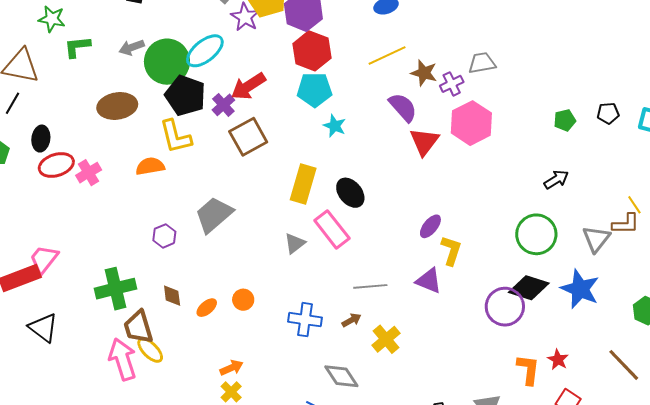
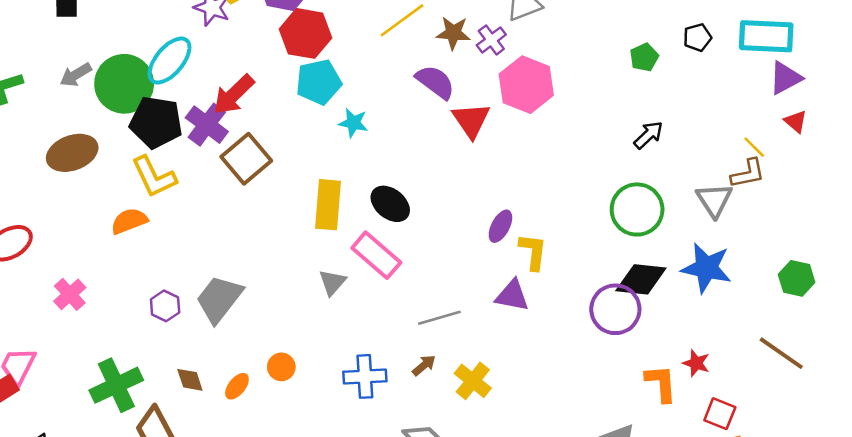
purple cross: (223, 105) -> (207, 125), size x1.4
pink cross: (89, 173) -> (70, 294), moved
gray trapezoid: (214, 215) -> (219, 299), moved

